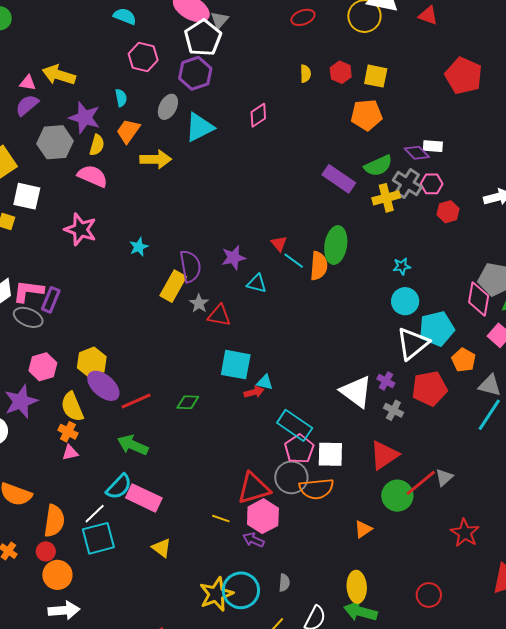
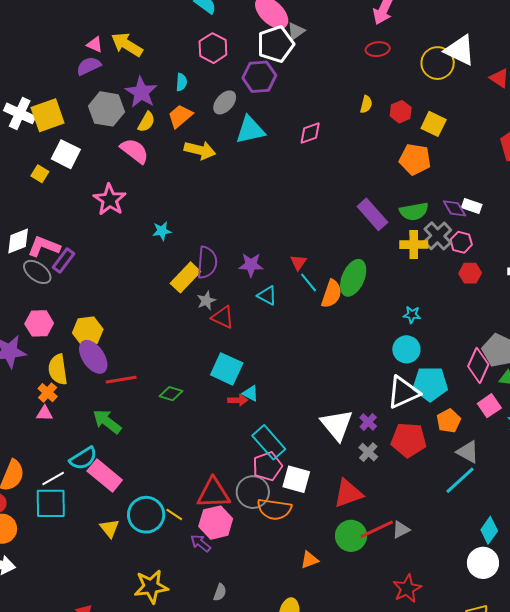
cyan circle: (241, 590) -> (146, 515), moved

